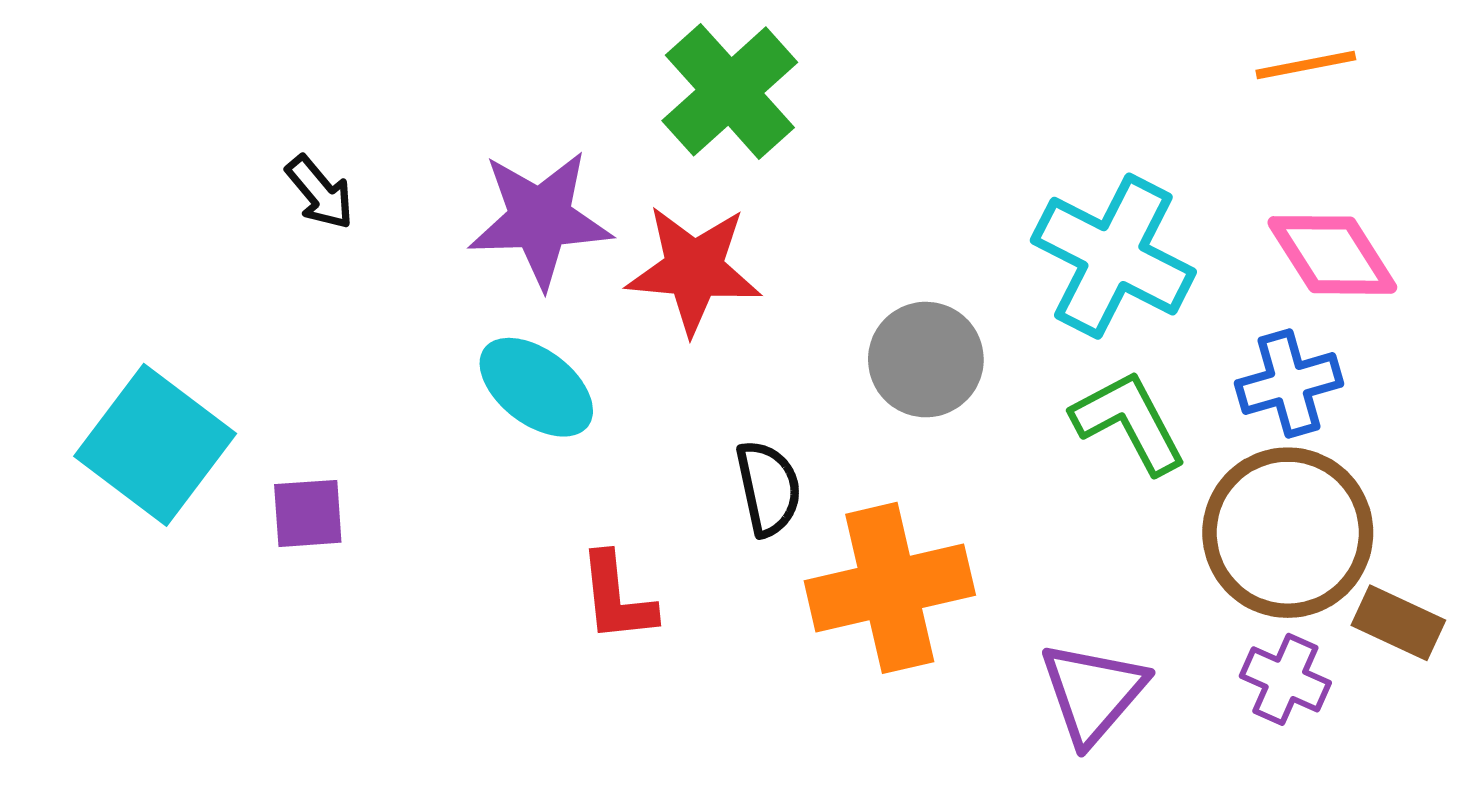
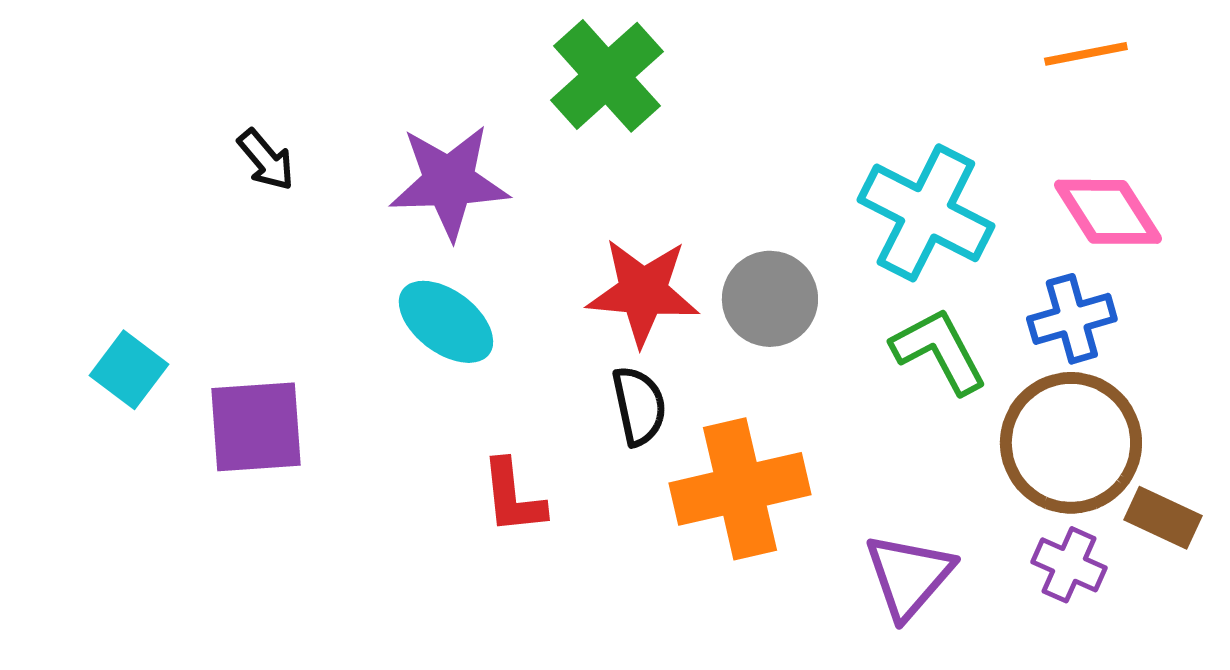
red star: (694, 269) -> (643, 292), moved
cyan square: (155, 445) -> (129, 370), size x0.6
purple square: (308, 513) -> (256, 427), size x1.6

